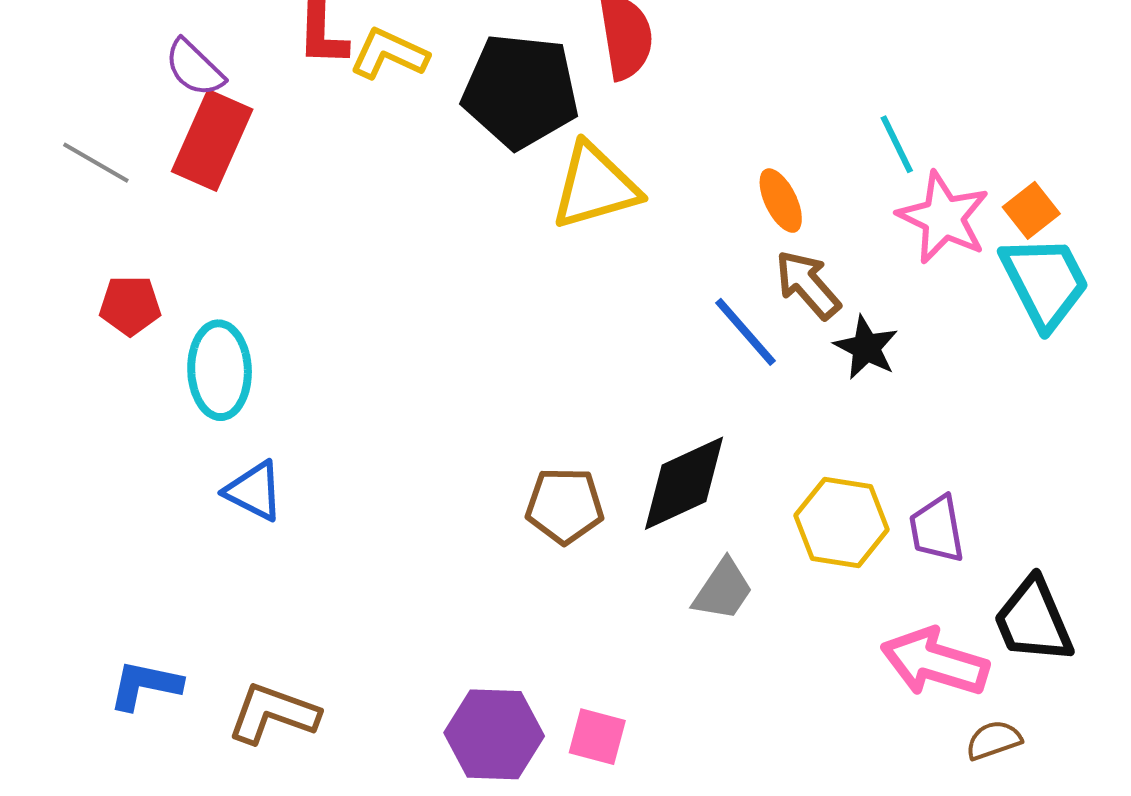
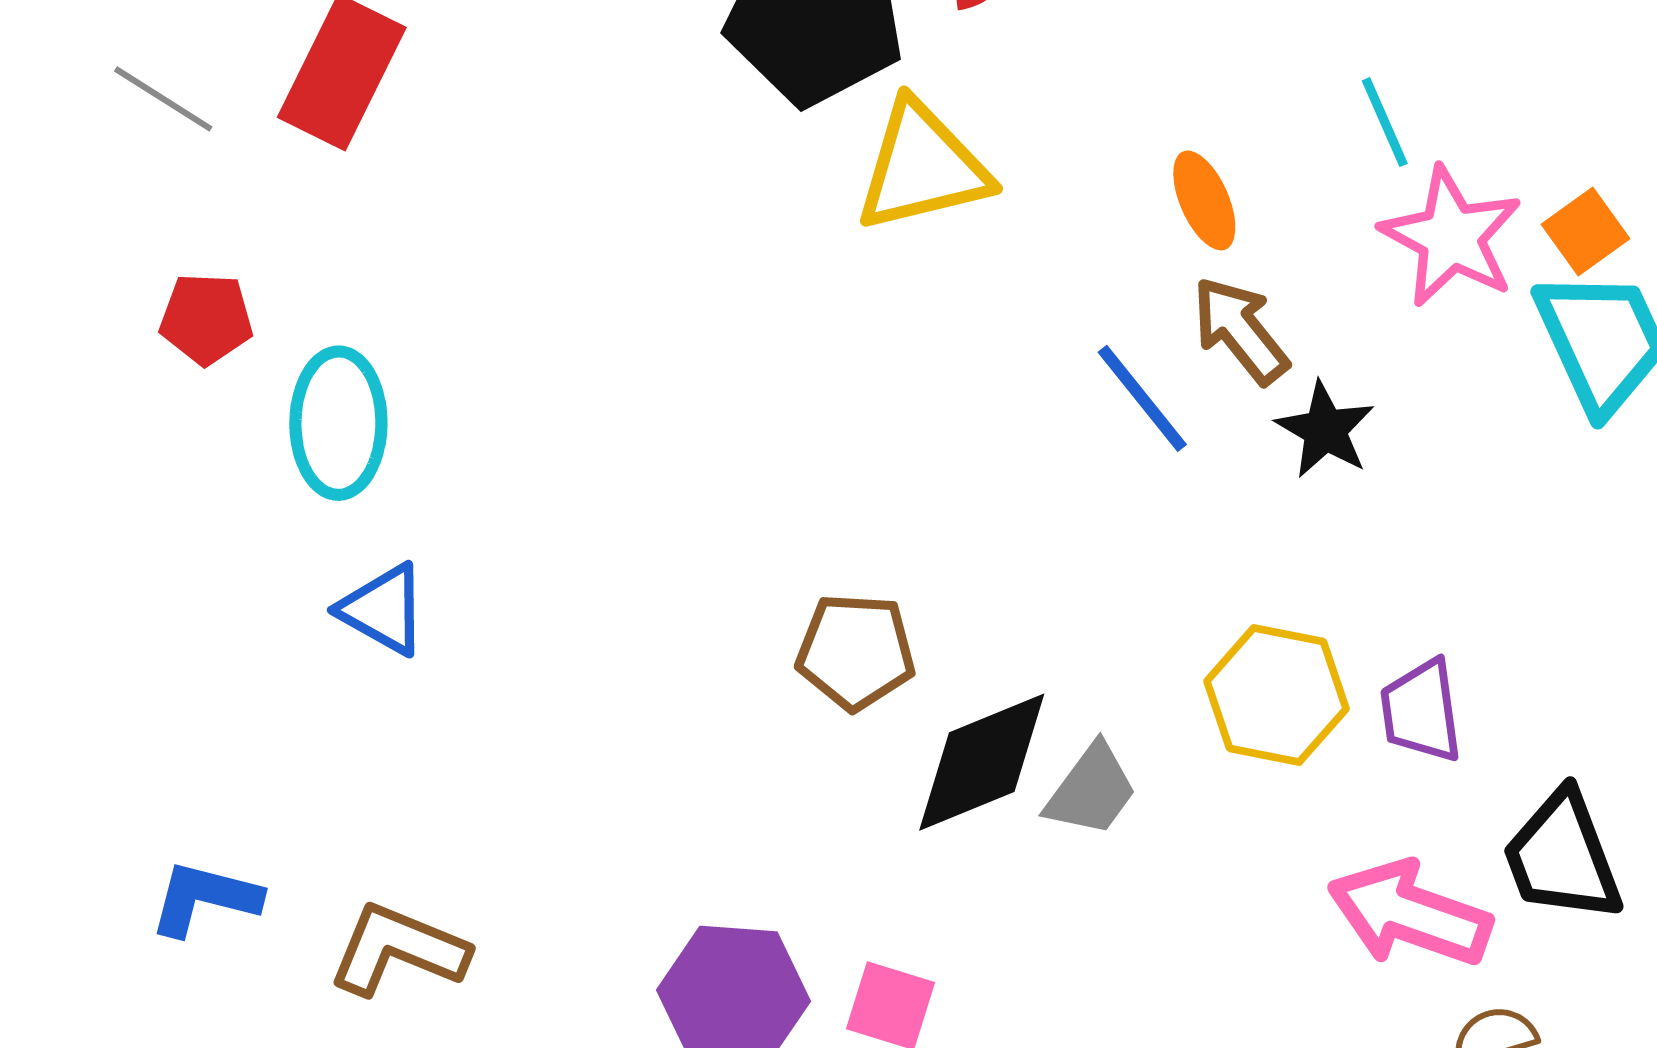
black diamond: (684, 483) -> (982, 762), moved

